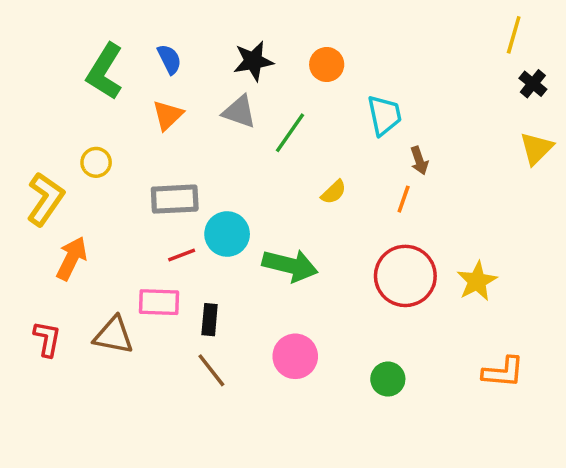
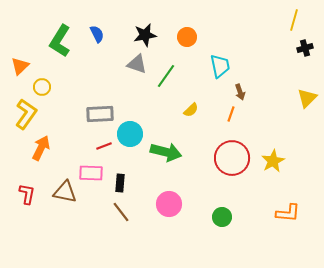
black cross: (533, 84) -> (305, 48), turned 35
orange triangle: (168, 115) -> (20, 66), moved
yellow triangle: (536, 148) -> (307, 98), moved
yellow circle: (96, 162) -> (42, 87), moved

